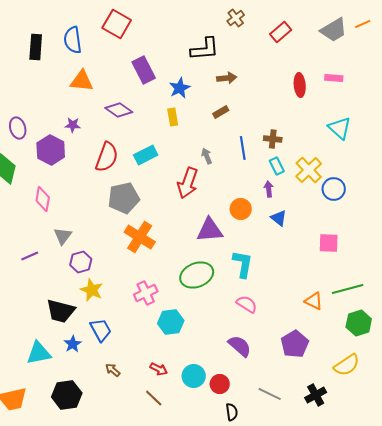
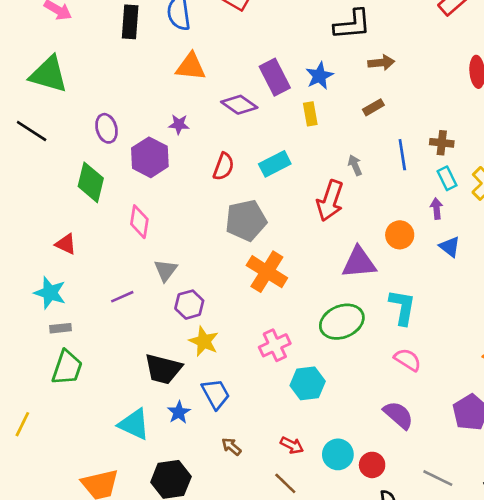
purple rectangle: (144, 70) -> (275, 77), moved
red semicircle: (107, 157) -> (224, 166), size x0.7
cyan triangle: (39, 353) -> (134, 424), turned 36

